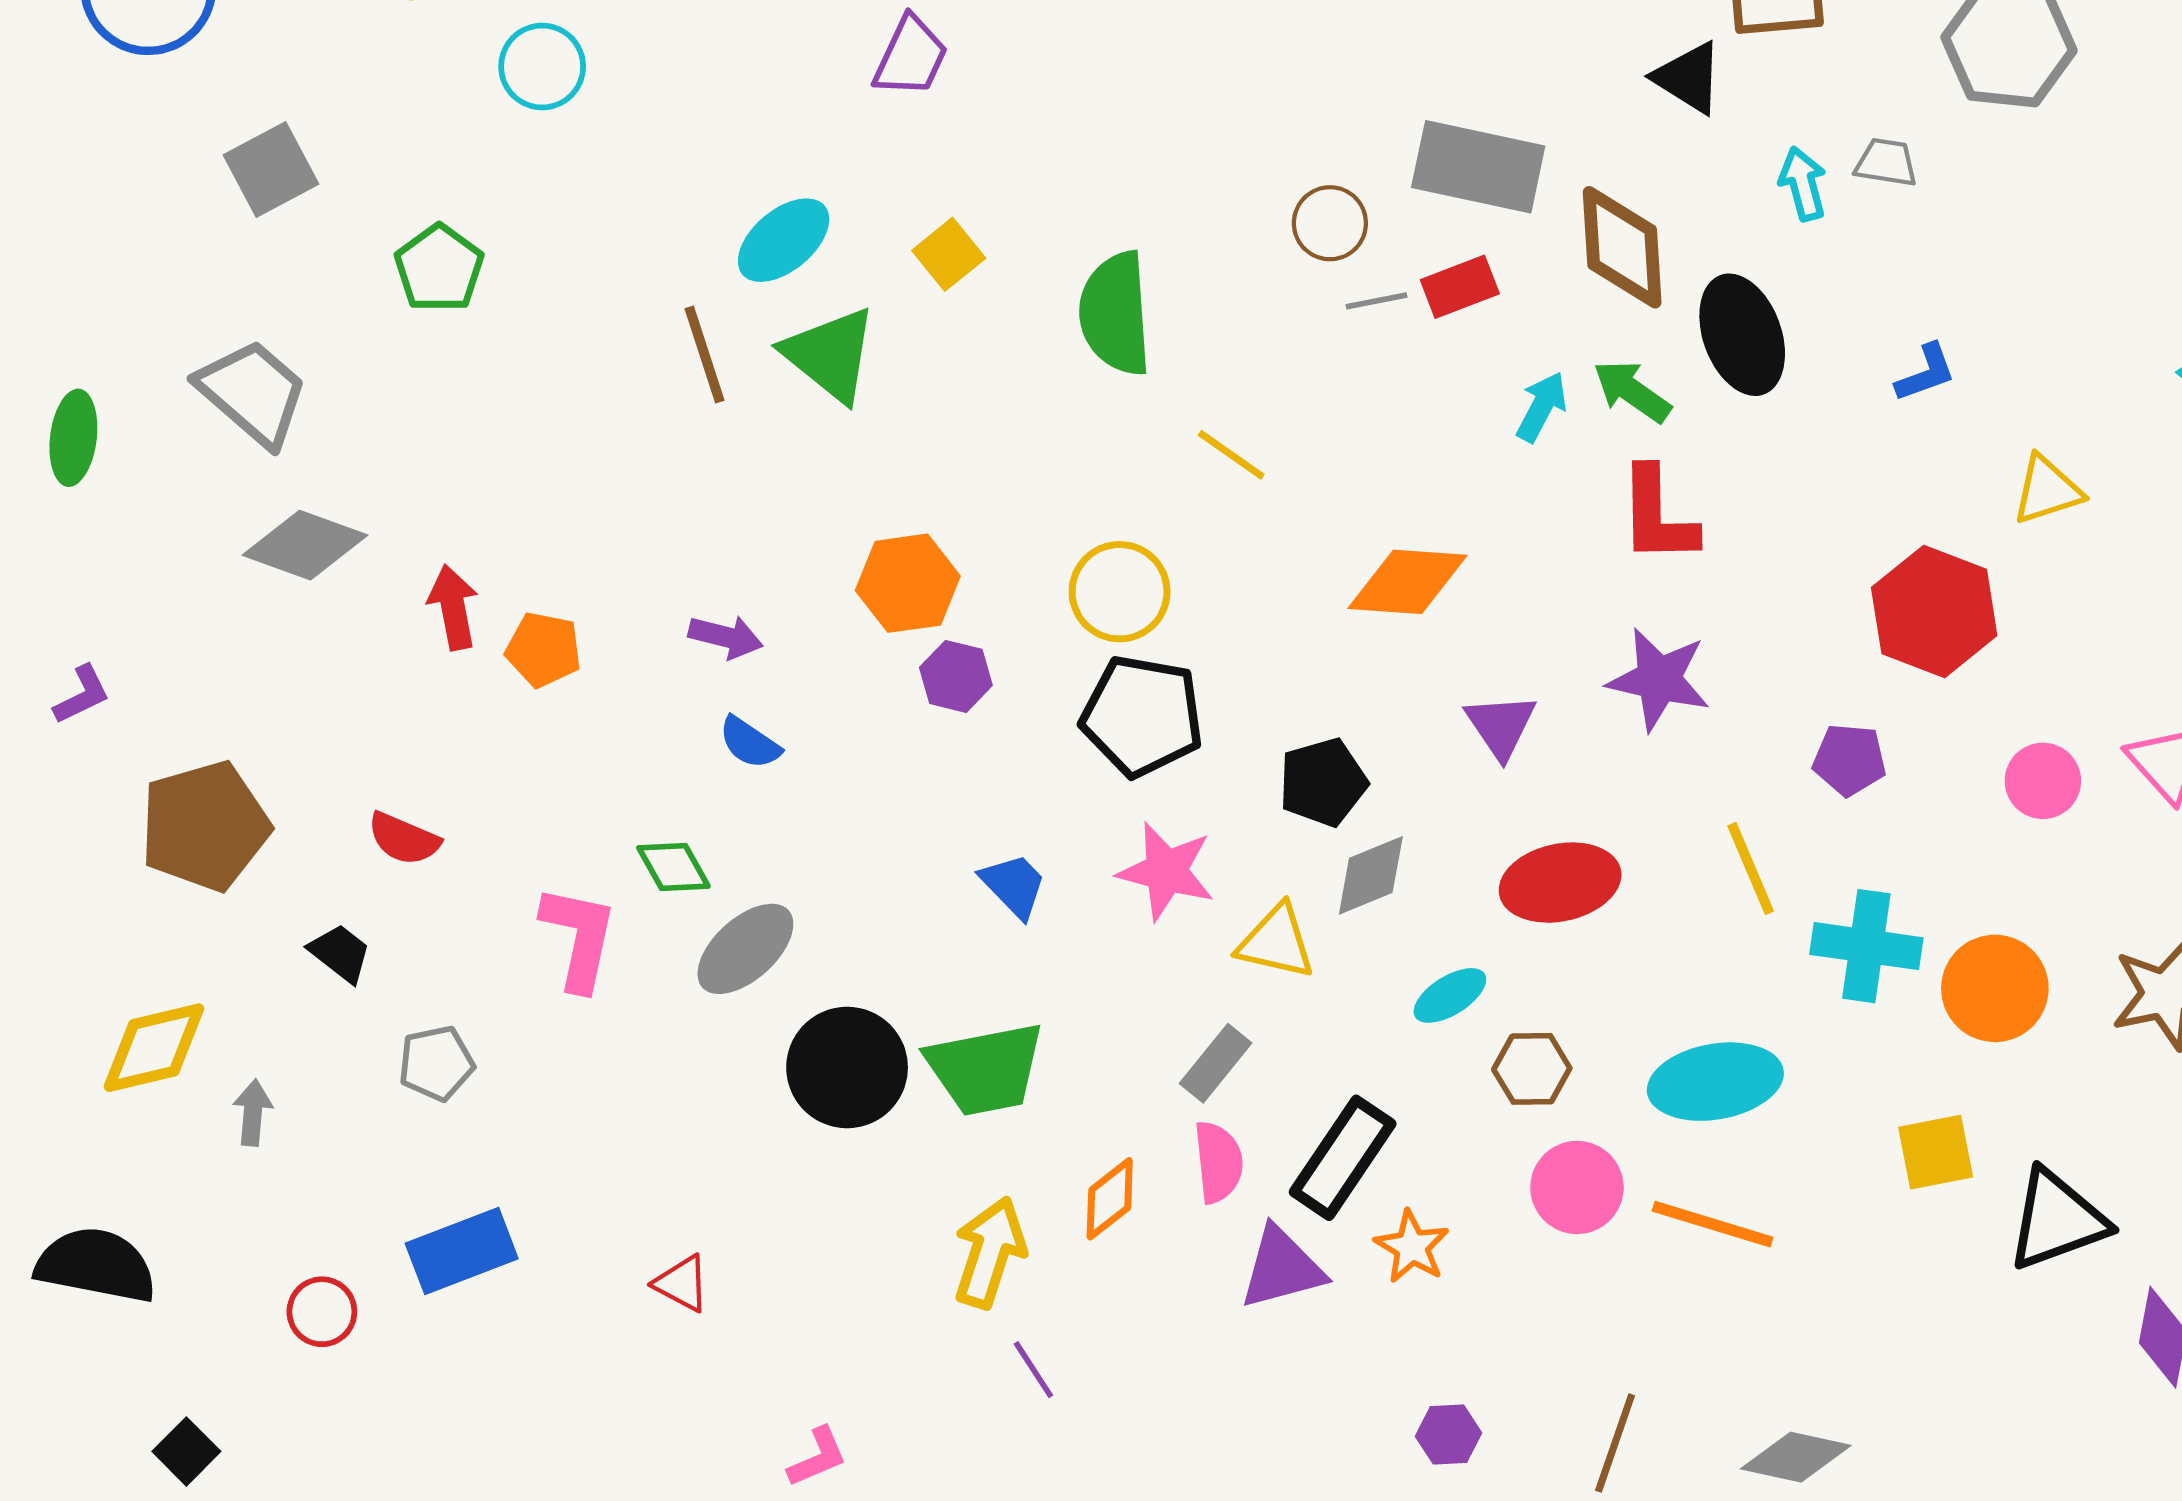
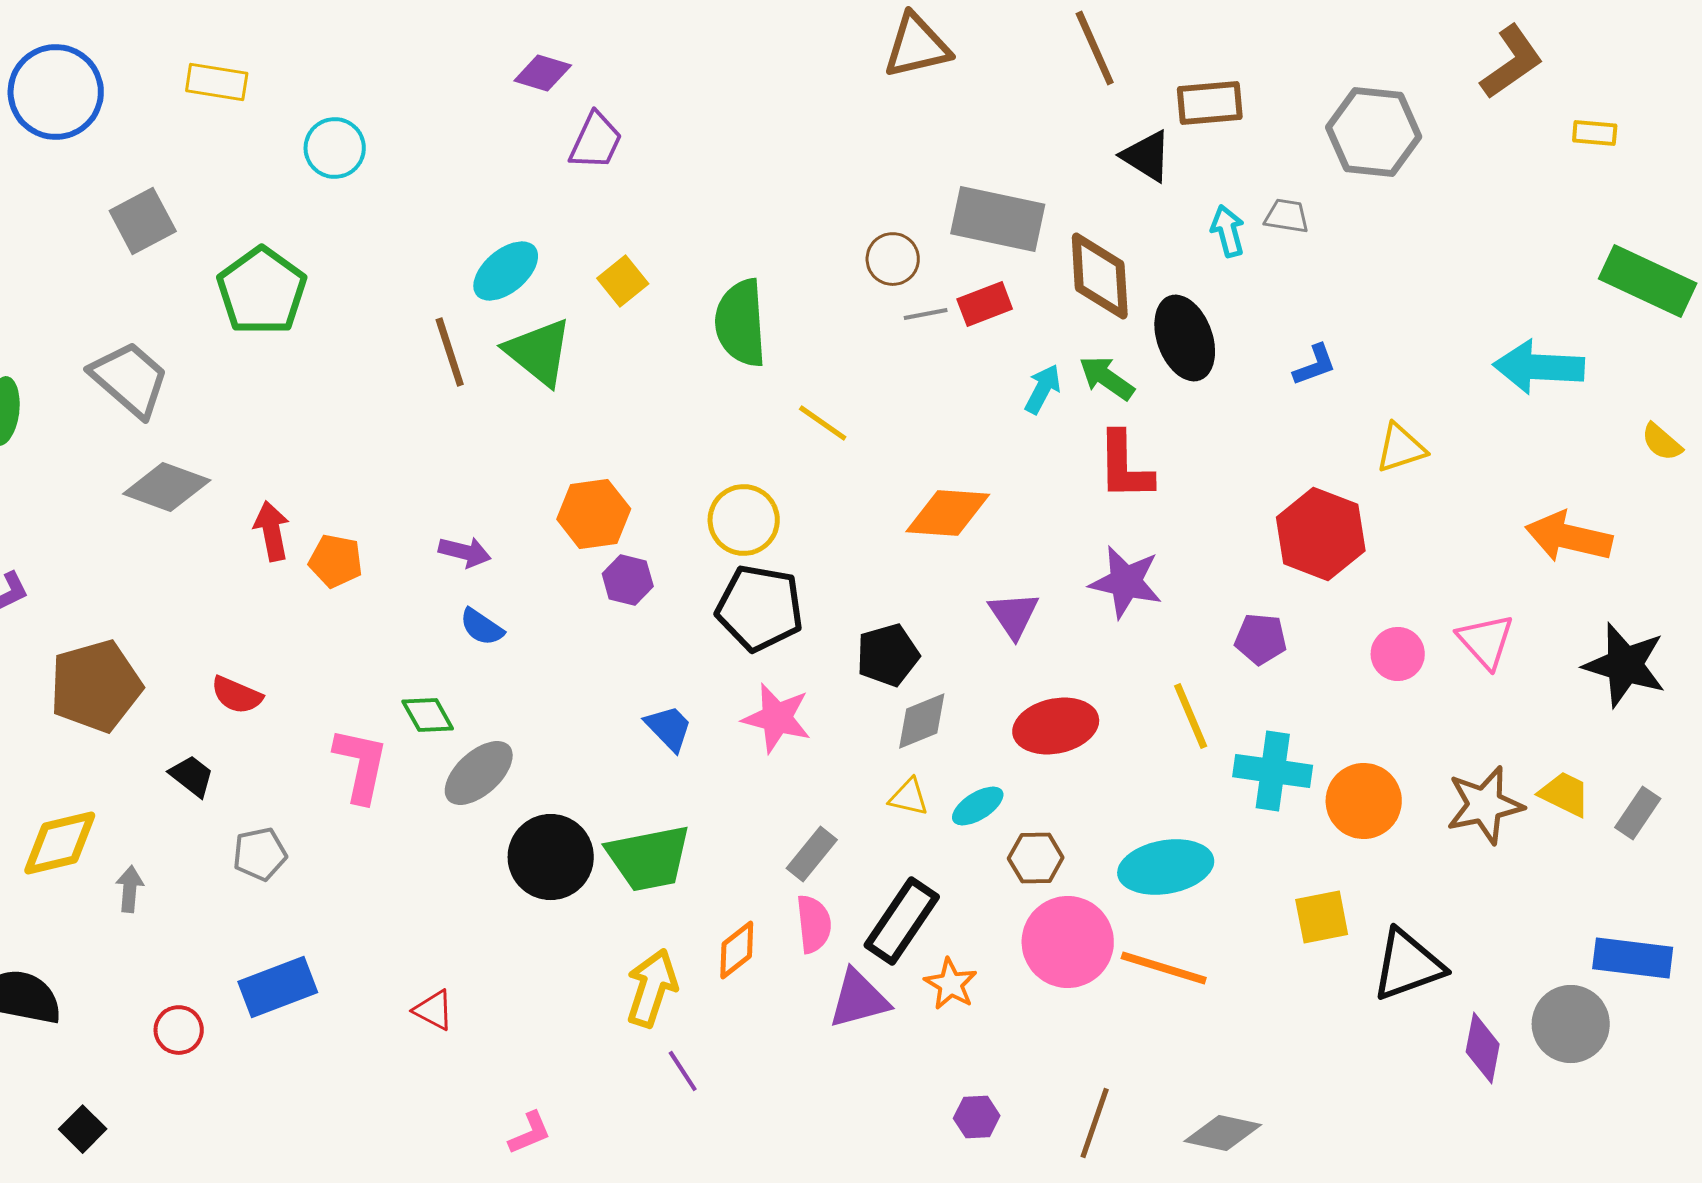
green pentagon: (439, 268) -> (262, 291), size x1.4
yellow triangle: (1276, 942) -> (909, 797), moved, size x0.7
pink circle: (1577, 1187) -> (1068, 942), size x1.4

